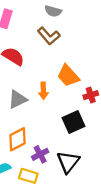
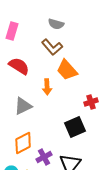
orange trapezoid: (68, 76) -> (67, 70), moved
orange arrow: (43, 91) -> (47, 87), moved

